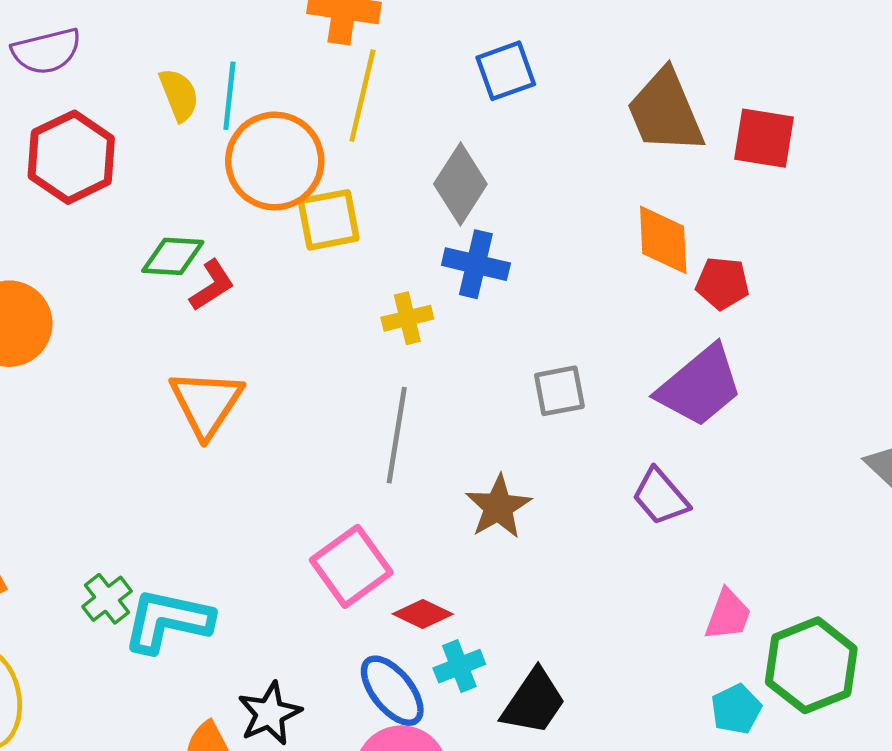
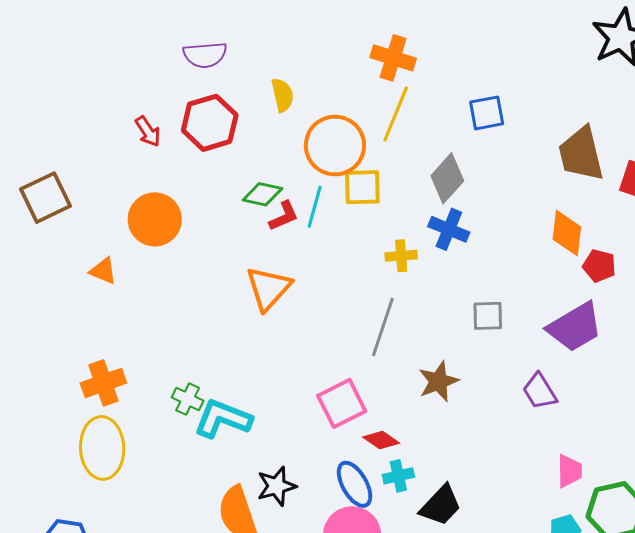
cyan line: (229, 96) -> (315, 207), moved
green cross: (107, 599) -> (188, 399), turned -36
pink trapezoid: (728, 615) -> (569, 471), turned -30

